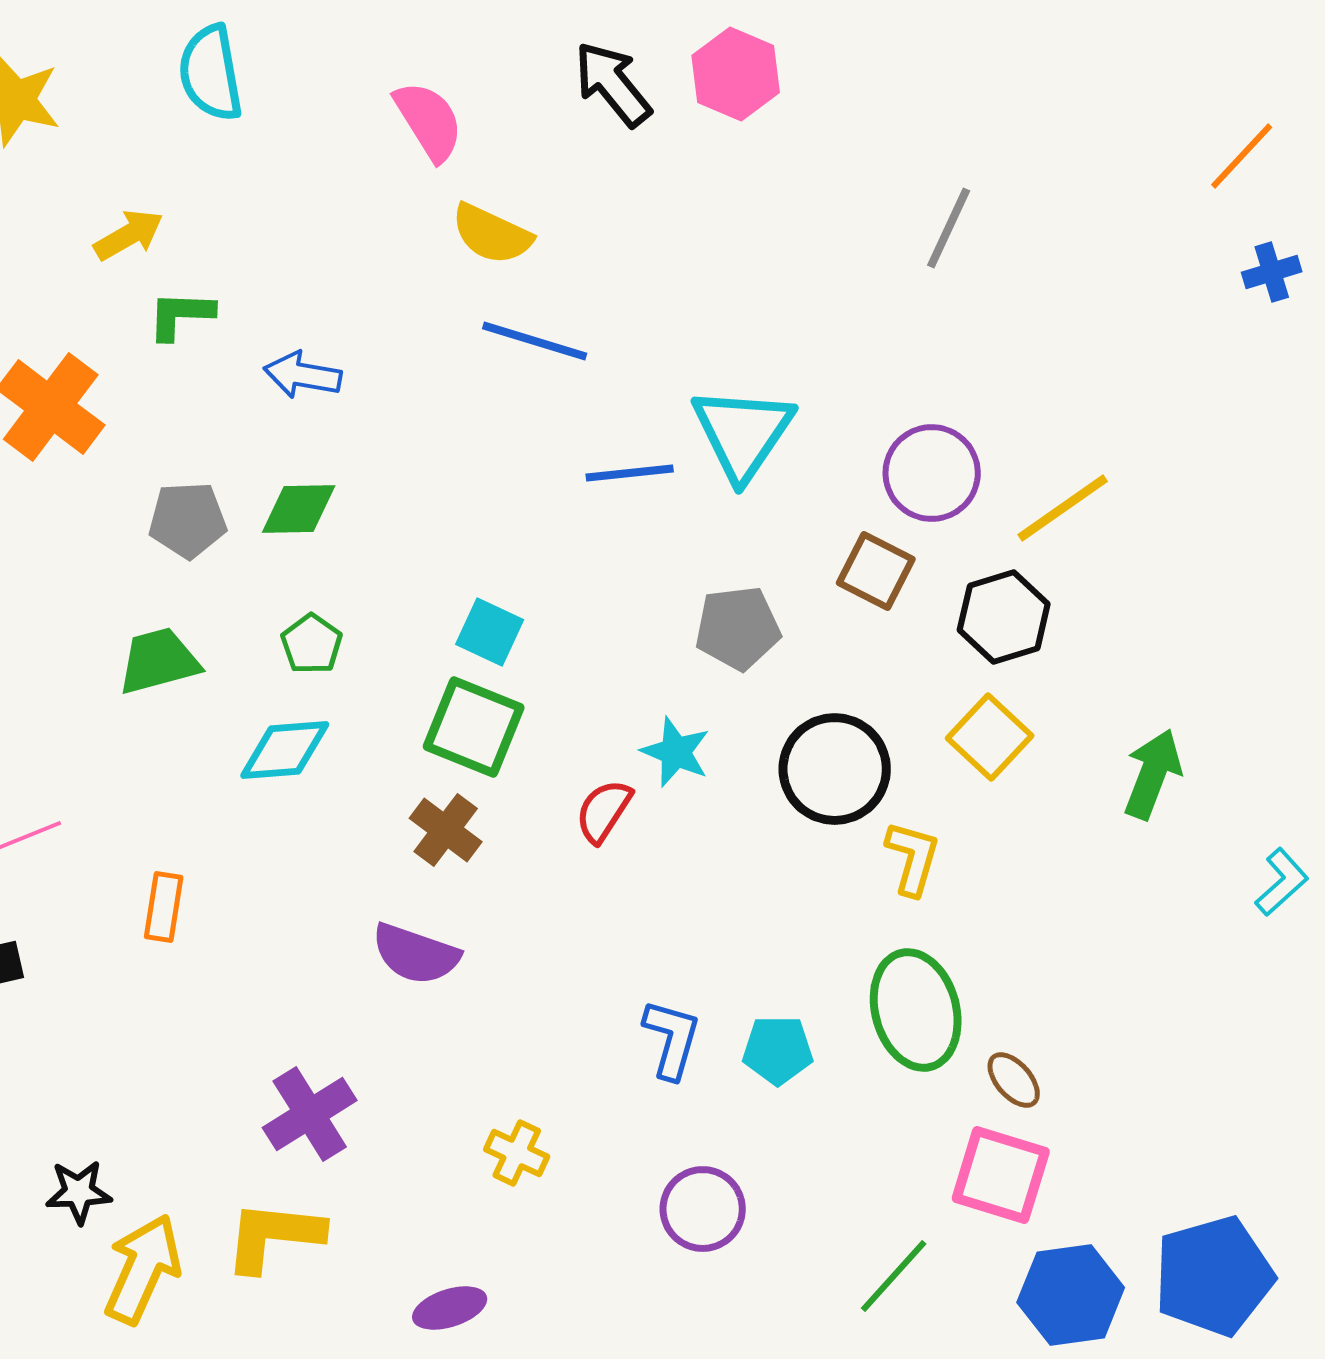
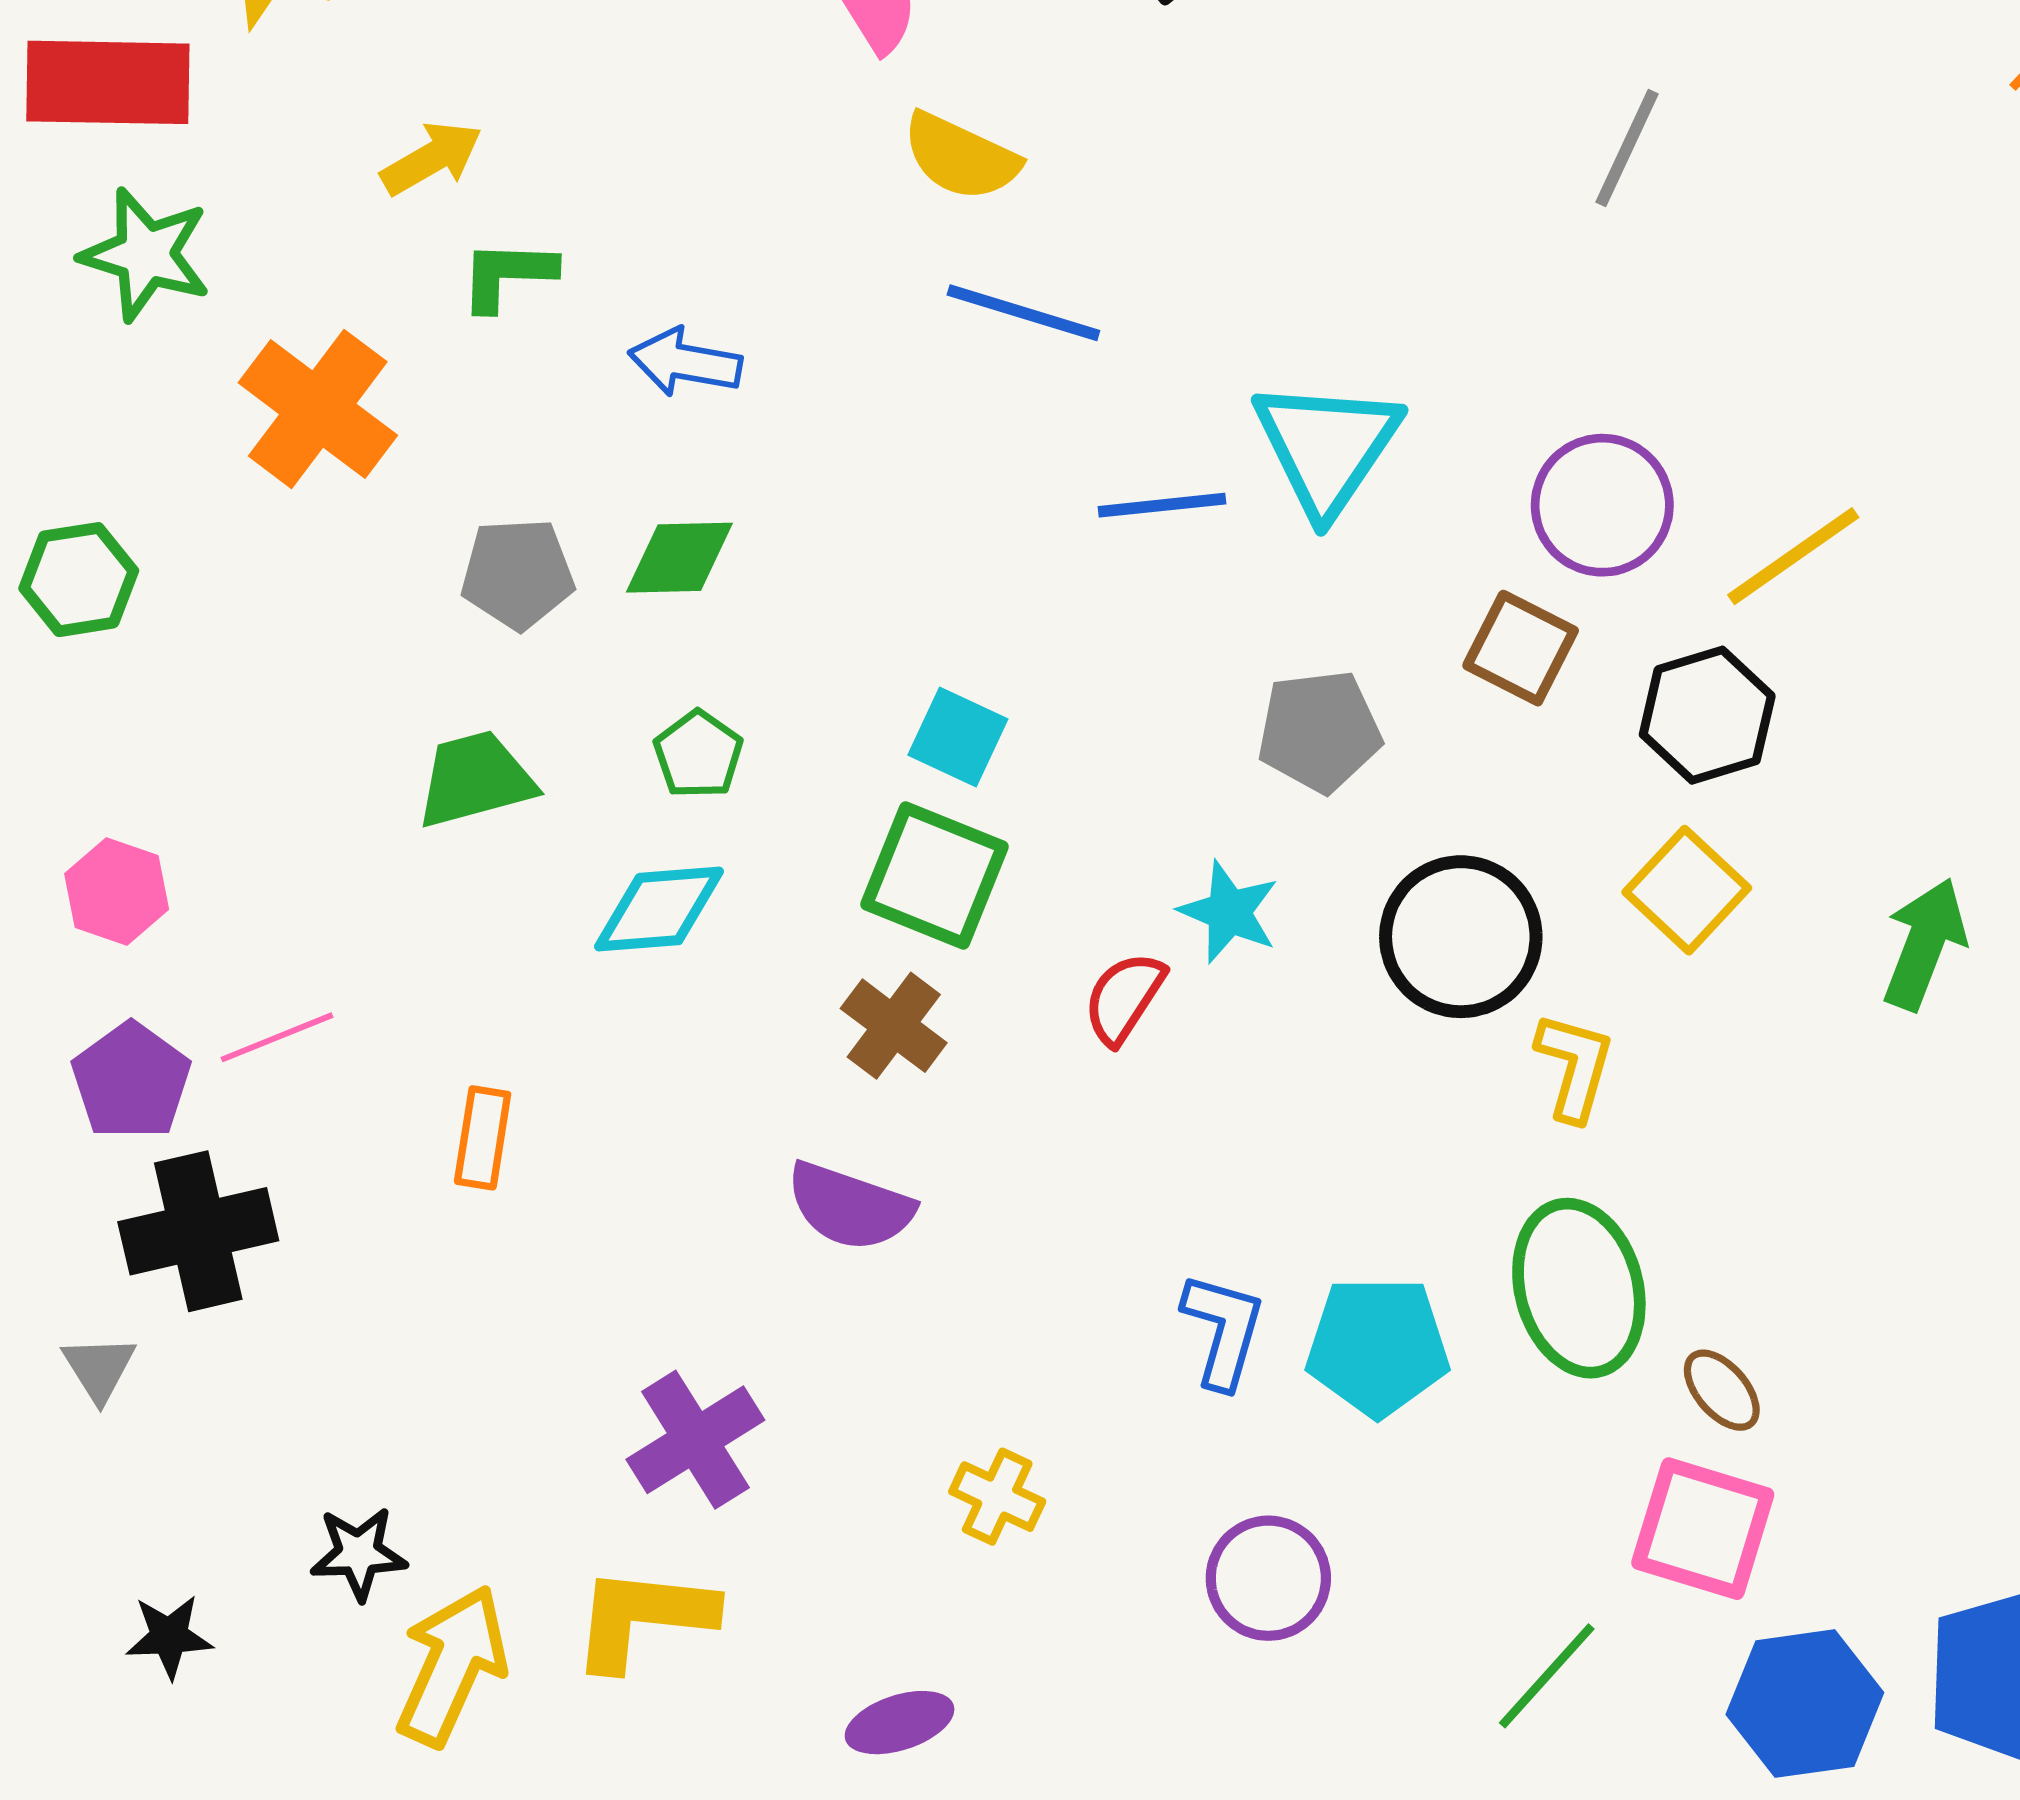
cyan pentagon: (778, 1050) -> (1378, 1346), size x1.4

